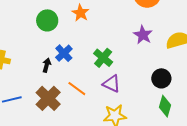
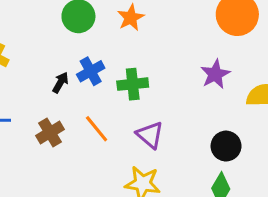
green cross: (103, 58) -> (133, 84), moved, turned 30
brown cross: (48, 98) -> (50, 132), size x0.7

